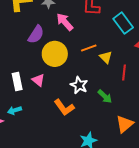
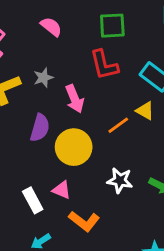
pink arrow: (65, 22) -> (75, 99), turned -144
yellow triangle: (106, 57) -> (145, 111), moved
orange L-shape: (64, 107) -> (84, 221), moved

